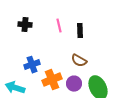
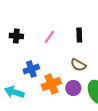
black cross: (25, 25) -> (16, 36), moved
pink line: (59, 26) -> (49, 37), moved, turned 48

